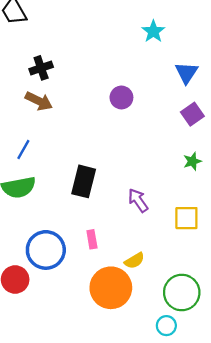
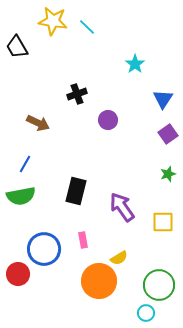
black cross: (41, 68) -> (77, 94), moved
purple arrow: (138, 200) -> (122, 207), size x1.4

